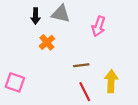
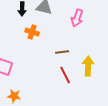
orange cross: (47, 42) -> (32, 32), turned -32

